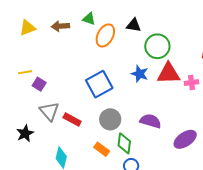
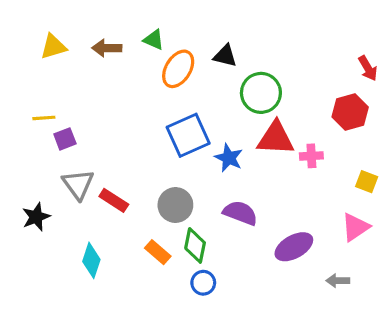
blue star: (140, 74) -> (229, 158), moved
purple square: (39, 84) -> (65, 139), turned 32
blue square: (99, 84) -> (188, 135), moved

